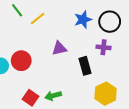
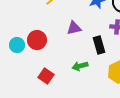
green arrow: (53, 96) -> (80, 66), moved

